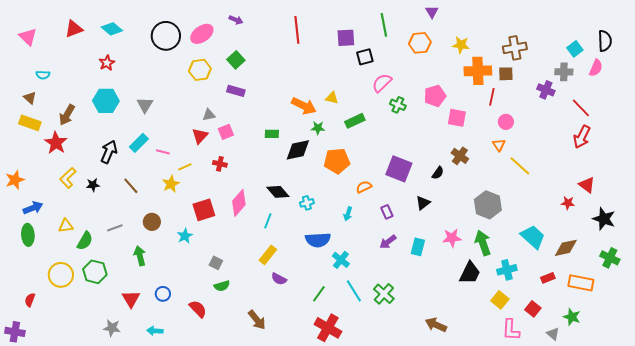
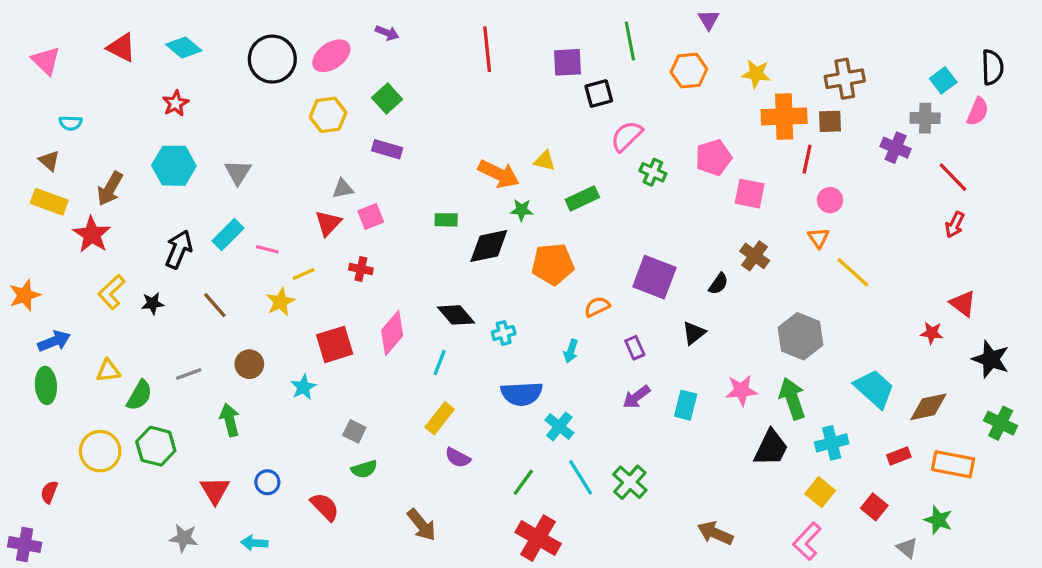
red triangle: (74, 29) -> (121, 48), turned 48
red arrow: (582, 137) -> (955, 225), size x0.7
pink L-shape: (511, 330) -> (807, 541), moved, turned 40

